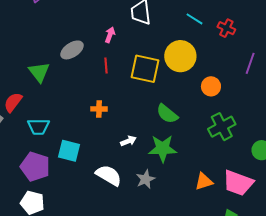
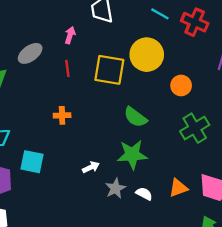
red cross: (226, 28) -> (195, 22), size x1.4
white arrow: (128, 141) -> (91, 167), moved
white semicircle: (109, 175) -> (144, 194), moved, size x0.6

